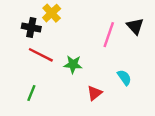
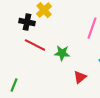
green line: (31, 93) -> (14, 85), moved

